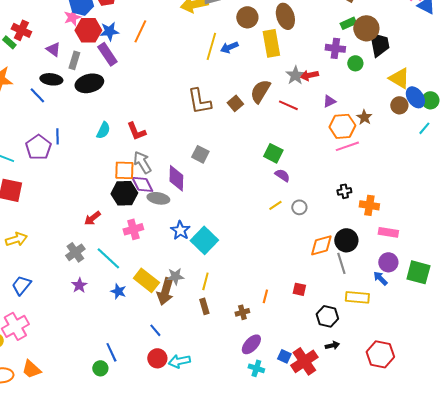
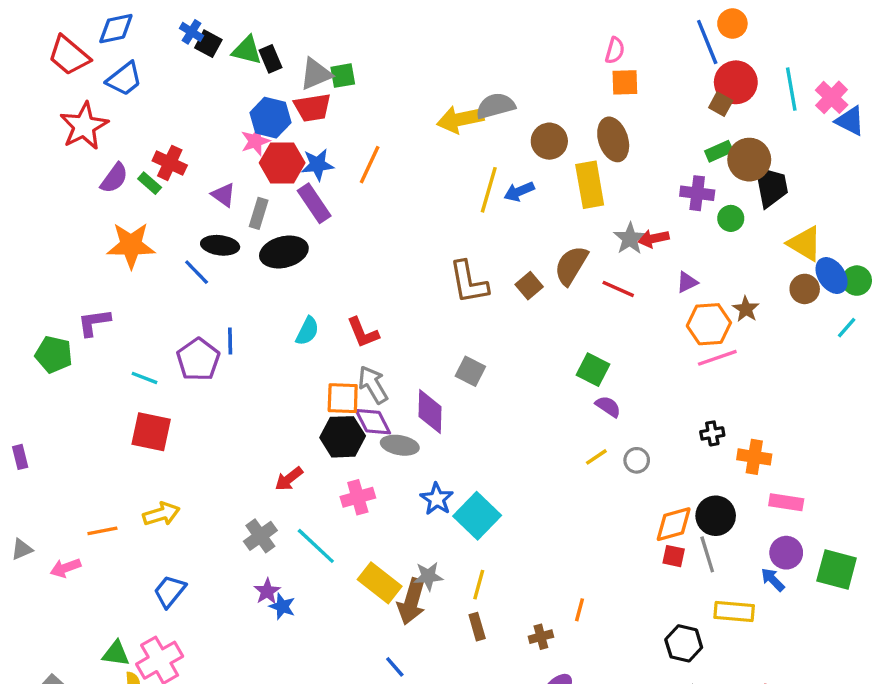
red square: (299, 289) -> (674, 556), moved
blue star: (118, 291) -> (282, 606), moved

